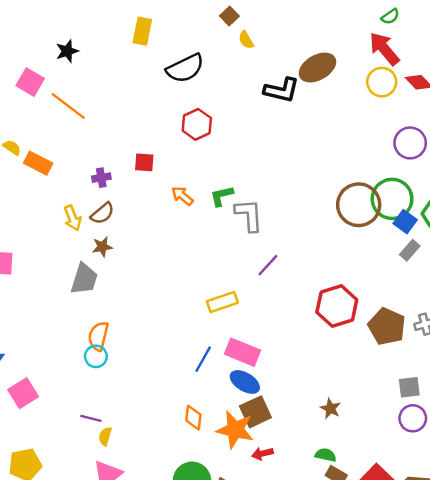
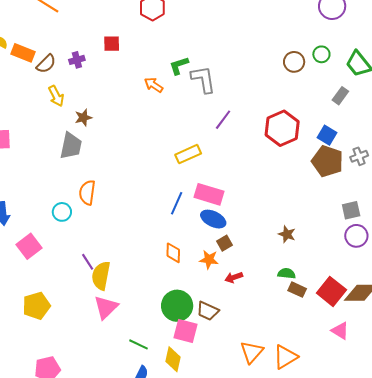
orange arrow: (182, 196) -> (154, 85), moved
green circle: (392, 199) -> (321, 54), size x0.5
brown circle: (359, 205) -> (294, 62), size x0.6
brown semicircle: (102, 213) -> (46, 64), moved
blue square: (405, 222) -> (327, 135), moved
red hexagon: (337, 306) -> (282, 128), moved
cyan circle: (96, 356) -> (62, 212), moved
brown square: (255, 412) -> (224, 243), size x0.6
purple line: (91, 418) -> (88, 262), turned 48
orange star: (235, 430) -> (209, 260), size x0.6
yellow semicircle: (105, 436) -> (101, 276), size x1.8

